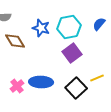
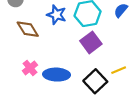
pink cross: (17, 86) -> (30, 68), moved

